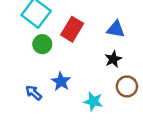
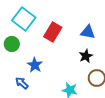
green circle: (42, 44) -> (12, 44), moved
blue star: (61, 81) -> (35, 65), moved

